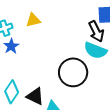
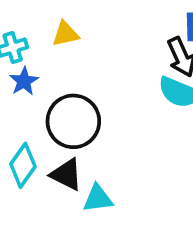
black circle: (73, 72) -> (73, 121), moved

